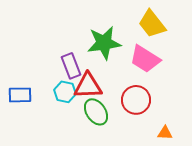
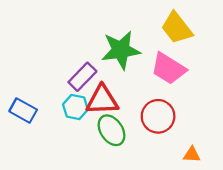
purple rectangle: (71, 66) -> (82, 77), turned 65
blue rectangle: (20, 95) -> (23, 110), turned 30

